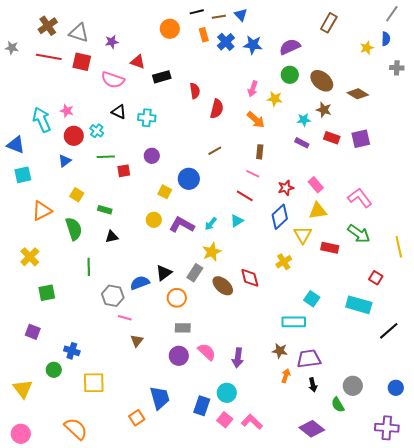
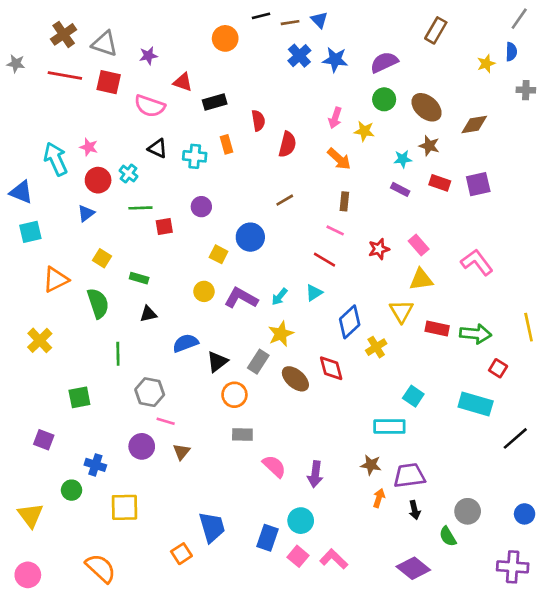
orange rectangle: (204, 35) -> (227, 144), moved
brown diamond: (358, 94) -> (474, 125), turned -40
blue diamond: (280, 217) -> (350, 322), moved
green arrow: (359, 234) -> (476, 334), moved, turned -30
blue semicircle: (140, 283) -> (185, 343), moved
green square: (47, 293) -> (79, 397), moved
purple circle: (179, 356) -> (142, 446), moved

